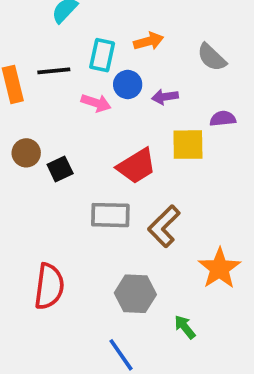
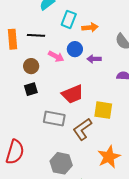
cyan rectangle: (102, 55) -> (69, 19), moved
yellow square: (188, 145) -> (103, 110), moved
brown circle: (26, 153) -> (31, 66), moved

